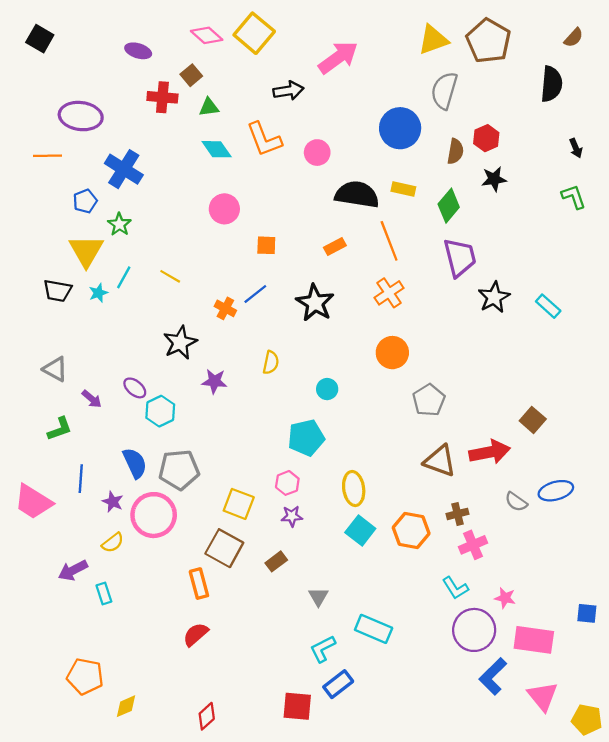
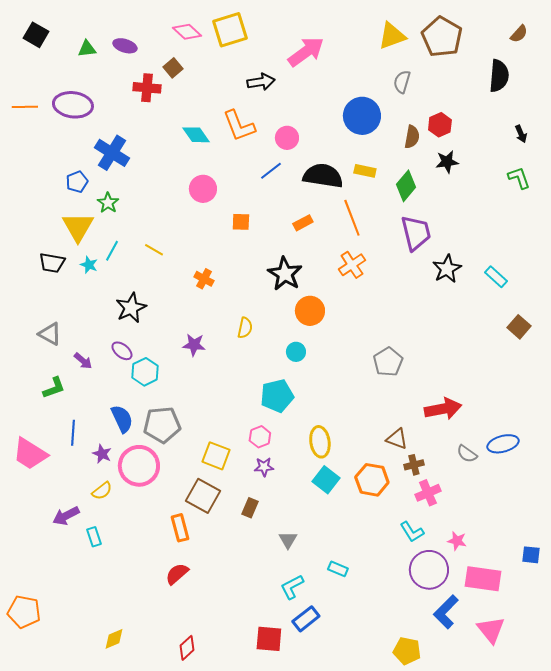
yellow square: (254, 33) -> (230, 30), turned 33
gray semicircle: (444, 91) -> (402, 82), size x0.7
green triangle: (209, 107) -> (87, 49), moved
orange line: (48, 156) -> (25, 107), moved
cyan star: (98, 293) -> (89, 265), turned -30
blue line: (255, 294) -> (271, 171), moved
black star: (180, 343) -> (131, 308), moved
orange circle: (392, 353) -> (310, 311), moved
brown square: (533, 420) -> (519, 327), moved
brown triangle: (440, 461) -> (397, 439), moved, size x0.7
brown rectangle: (276, 561) -> (250, 508), turned -30
cyan rectangle: (374, 629) -> (338, 569), size x0.6
orange pentagon: (85, 676) -> (24, 612), moved
yellow pentagon: (587, 719) -> (407, 651), moved

